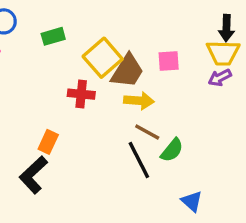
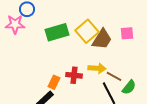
green rectangle: (53, 36) -> (57, 32), moved, size x1.6
red cross: (81, 94) -> (74, 75), moved
yellow arrow: (139, 101) -> (97, 68), moved

